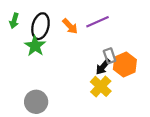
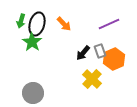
green arrow: (14, 21) -> (21, 21), moved
purple line: (97, 22) -> (109, 24), moved
black arrow: (103, 67) -> (83, 53), moved

